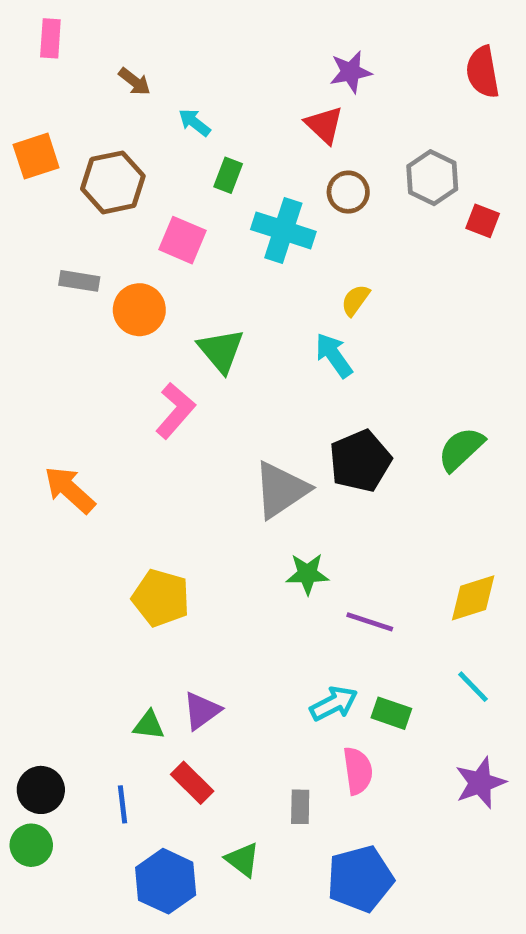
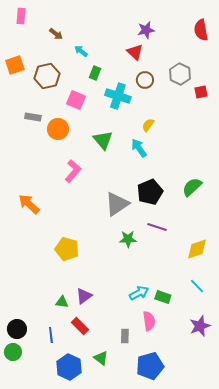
red square: (483, 221) -> (201, 92), turned -32
green triangle: (221, 351) -> (103, 140), moved
purple line: (370, 622) -> (157, 227), moved

